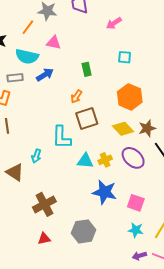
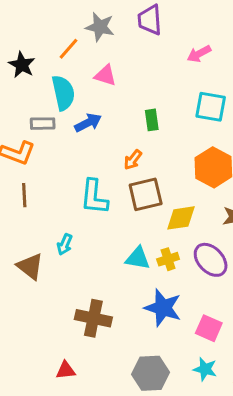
cyan semicircle: (27, 56) -> (63, 93), turned -120
cyan square: (125, 57) -> (211, 107), size x1.5
yellow diamond: (123, 129) -> (181, 218), moved, turned -60
cyan L-shape: (62, 137) -> (94, 197), moved
brown cross: (44, 204) -> (93, 318), moved, turned 35
gray hexagon: (84, 231) -> (151, 373), moved

